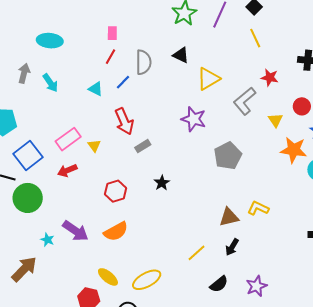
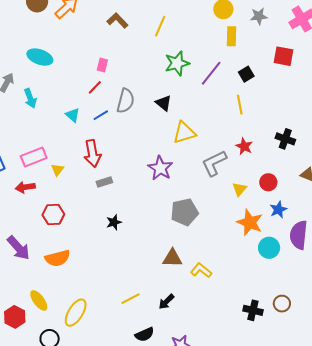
red hexagon: (116, 191) -> (53, 215), moved
brown triangle: (229, 217) -> (172, 258), moved
yellow ellipse: (147, 280) -> (76, 313), turned -44

